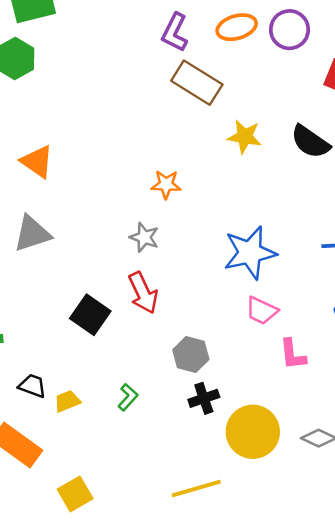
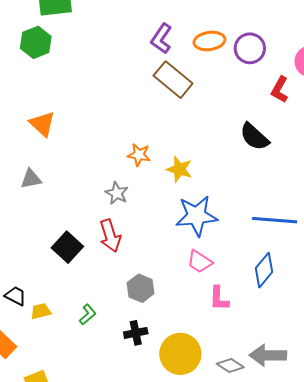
yellow star: (245, 137) -> (179, 169), moved
gray triangle: (32, 234) -> (31, 179), size x0.7
black cross: (204, 398) -> (136, 333), moved

